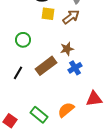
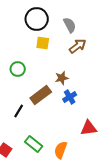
brown arrow: (71, 17) -> (78, 46), moved
black line: (18, 73) -> (19, 111), moved
orange semicircle: (66, 110) -> (61, 150), moved, turned -30

